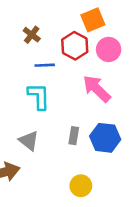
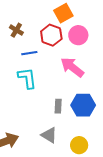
gray triangle: (29, 141) -> (49, 135), moved
yellow circle: (81, 186) -> (79, 145), moved

